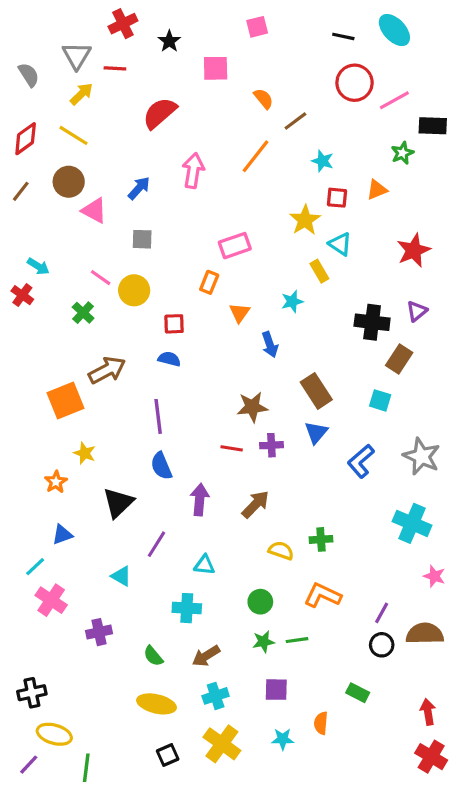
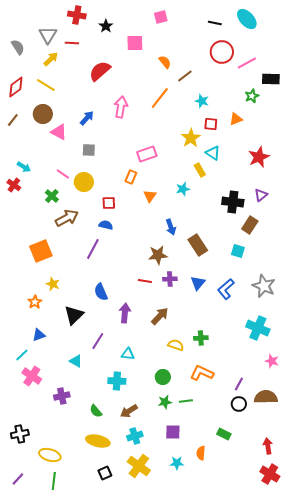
red cross: (123, 24) -> (77, 15), turned 36
blue arrow: (270, 345) -> (171, 227), moved
brown arrow: (107, 370) -> (67, 218), moved
purple line: (158, 416) -> (93, 249), moved, turned 35
blue triangle: (316, 432) -> (198, 283), moved
yellow ellipse: (54, 734) -> (50, 455), moved

